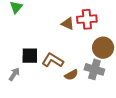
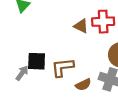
brown L-shape: (53, 60) -> (63, 67), turned -40
gray arrow: (14, 74) -> (22, 73), moved

